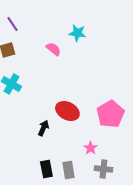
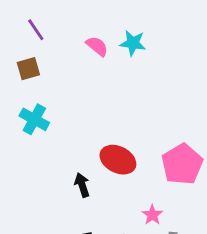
pink semicircle: (53, 49) -> (97, 46), moved
black arrow: (43, 128) -> (82, 185), turned -42

